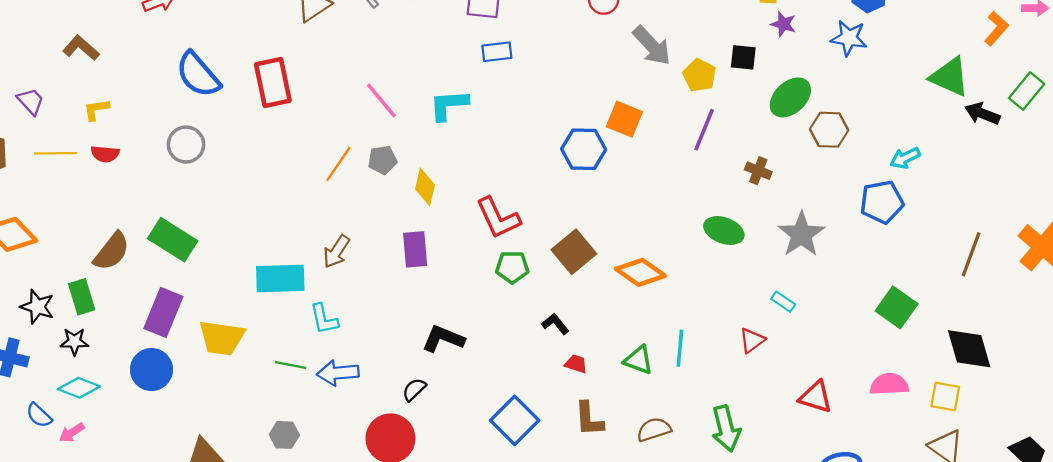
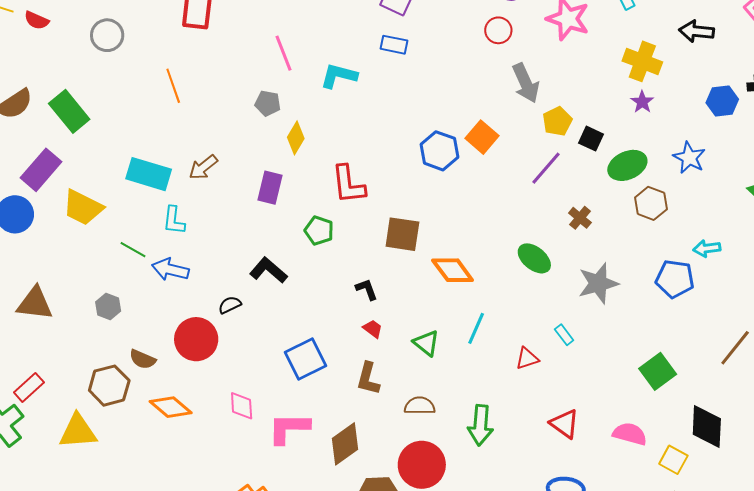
blue star: (849, 38) -> (689, 158), moved
black square: (743, 57) -> (591, 139), moved
orange line: (338, 164) -> (173, 86), moved, turned -72
brown square: (574, 252) -> (402, 234), turned 30
green pentagon: (512, 267) -> (319, 231), moved
cyan line: (680, 348) -> (476, 328), moved

